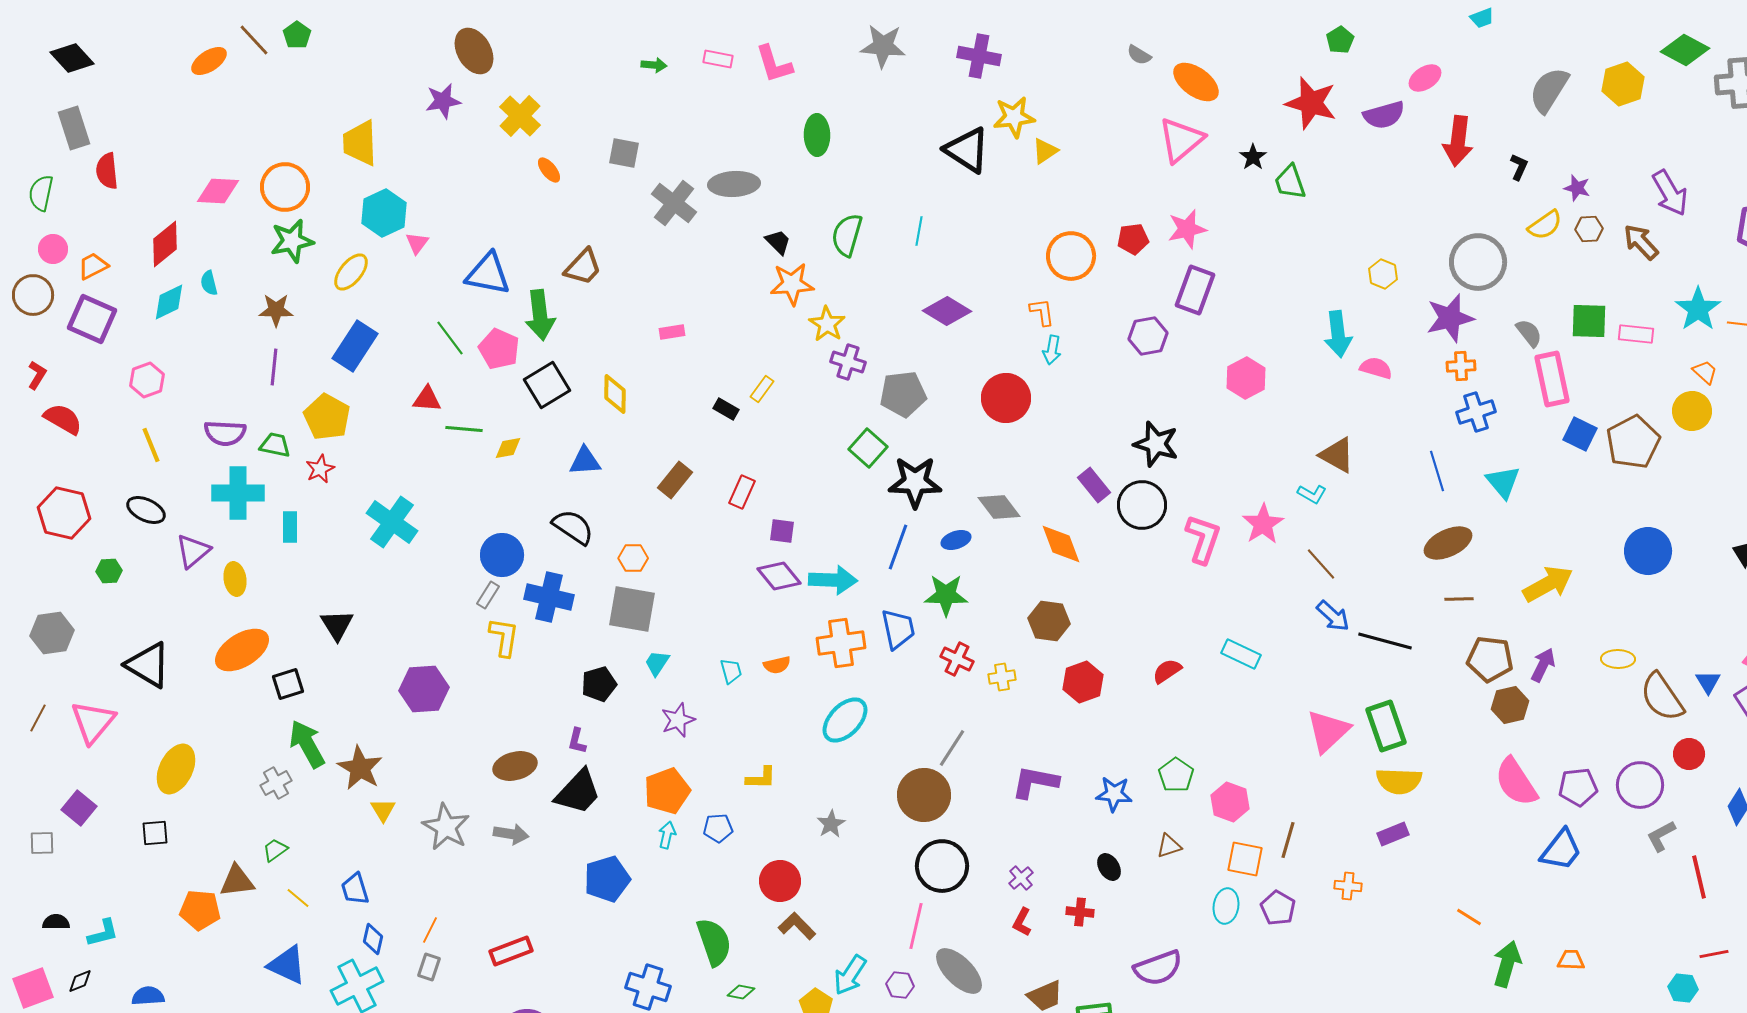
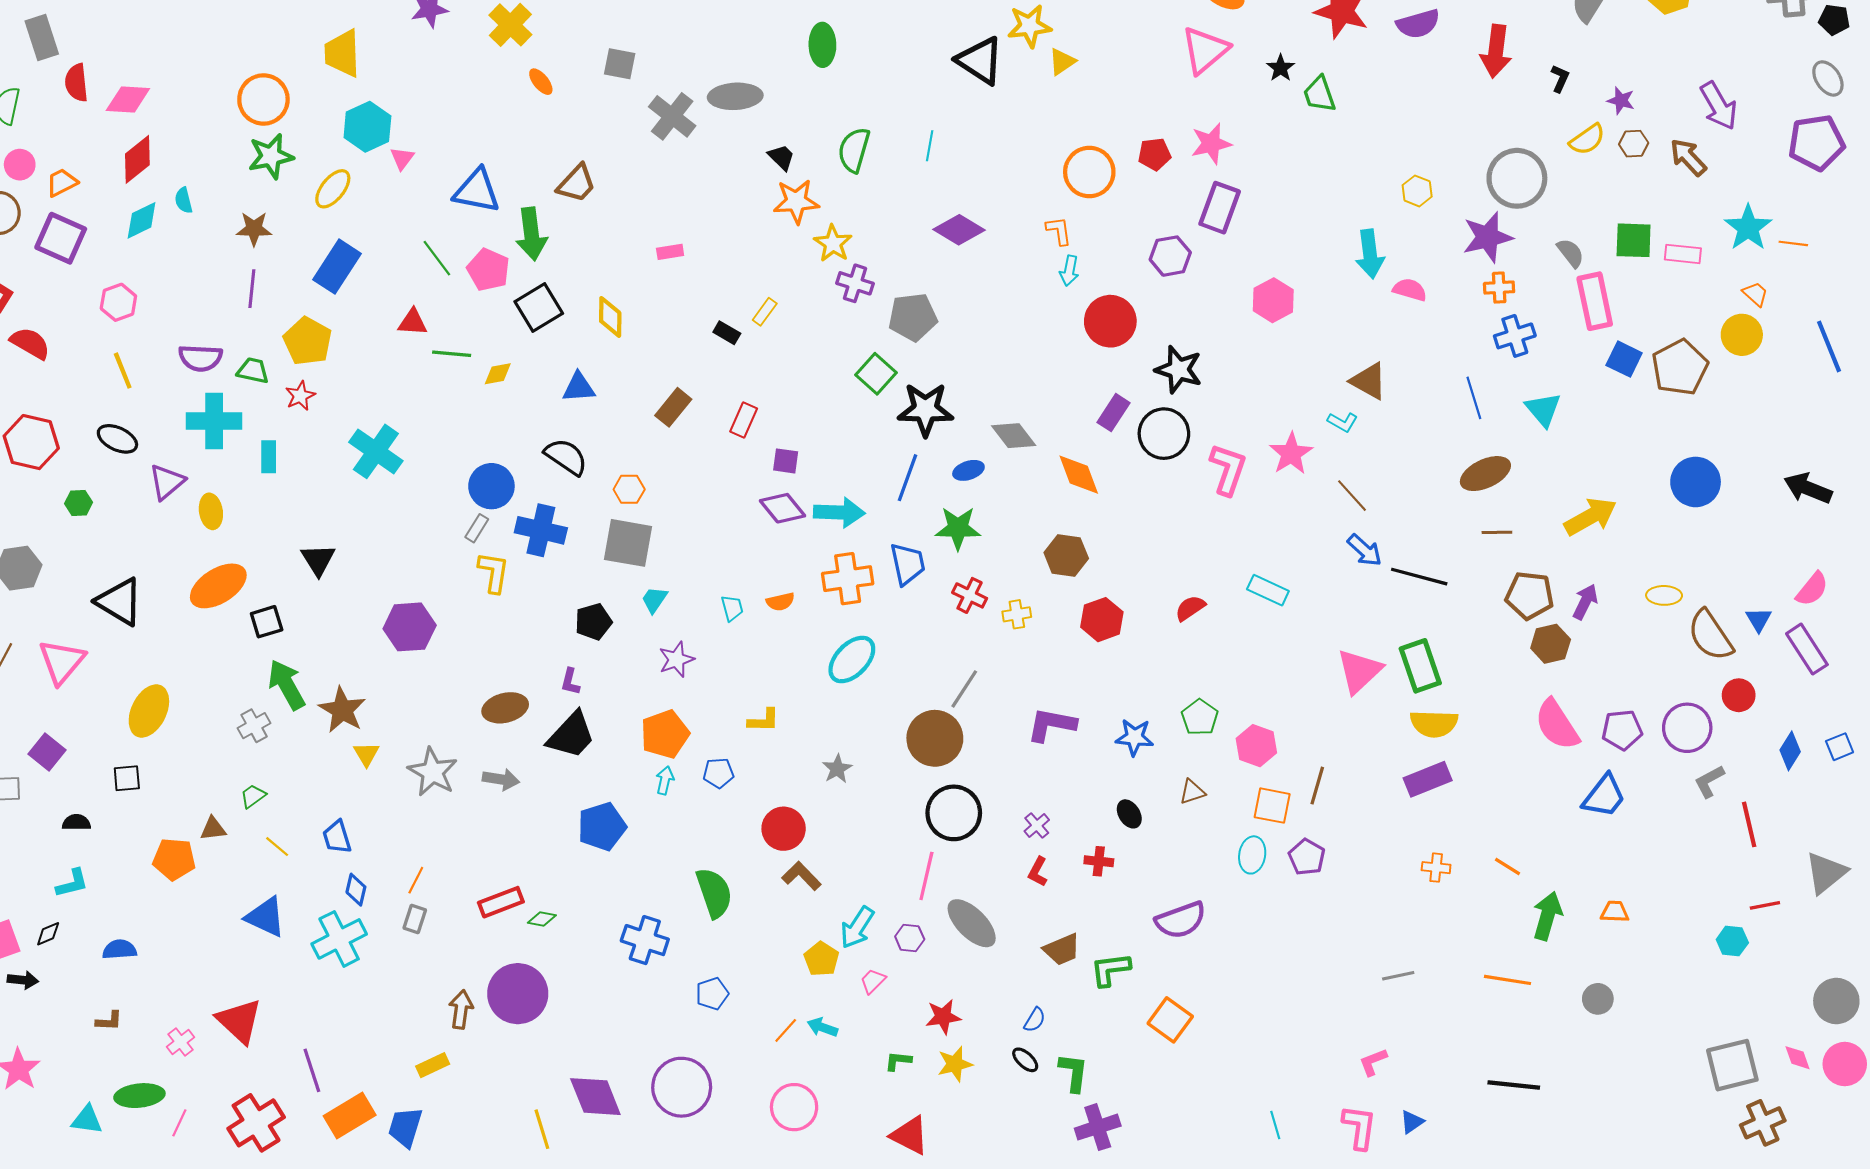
pink diamond: (218, 191) -> (128, 99), moved
red circle: (1006, 398) -> (1110, 321), moved
purple rectangle: (1094, 485) -> (1113, 413), turned 72
purple rectangle: (1393, 834) -> (1428, 779), size x1.4
brown triangle: (237, 881) -> (213, 829), size x0.7
orange cross: (1348, 886) -> (1436, 868), moved
black semicircle: (56, 922) -> (76, 822), moved
green diamond: (741, 992) -> (542, 919), moved

